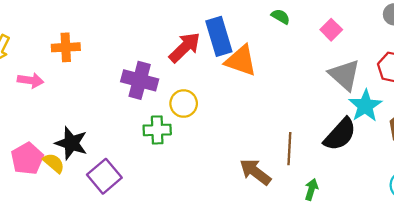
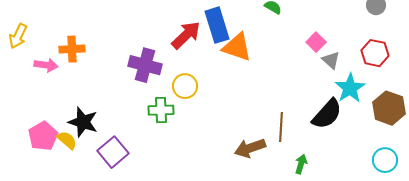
pink square: (331, 30) -> (316, 42), moved
orange cross: (66, 47) -> (72, 49), moved
gray triangle: (344, 75) -> (331, 60), size x0.6
brown arrow: (255, 172) -> (250, 148), turned -56

